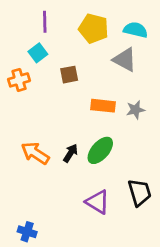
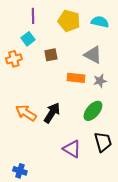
gray triangle: (125, 60) -> (93, 55), moved
green ellipse: (100, 150) -> (93, 111), moved
black arrow: (70, 153) -> (52, 113), size x1.5

